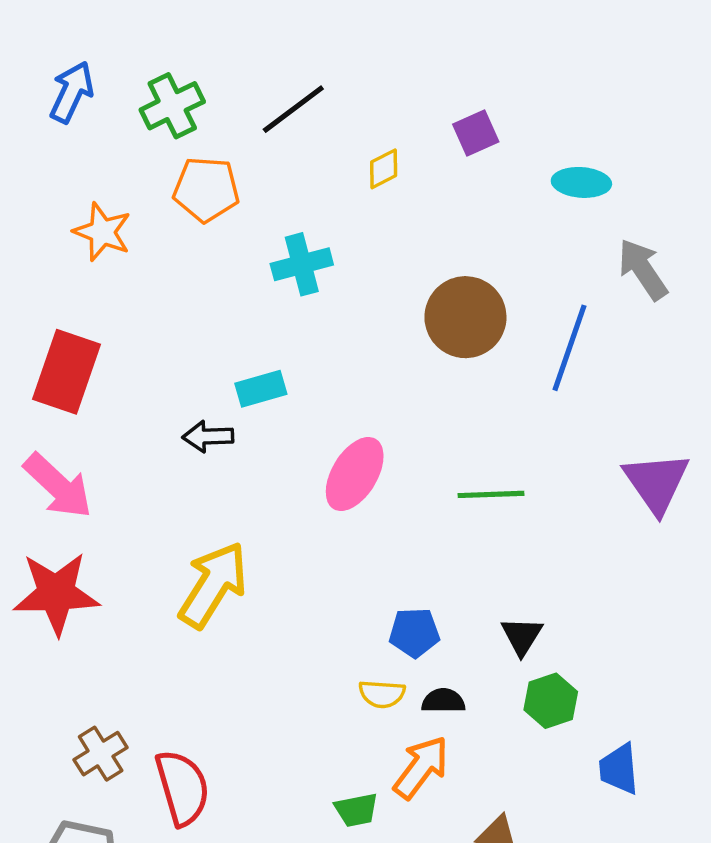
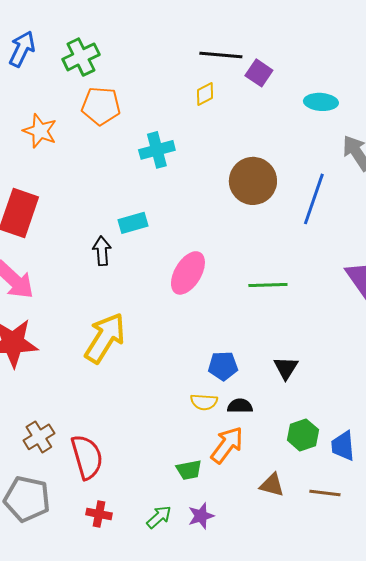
black line: (293, 109) -> (221, 55), moved, turned 42
purple square: (476, 133) -> (259, 73), turned -32
black arrow: (208, 436) -> (102, 251), turned 88
green hexagon: (551, 701) -> (303, 435), moved

